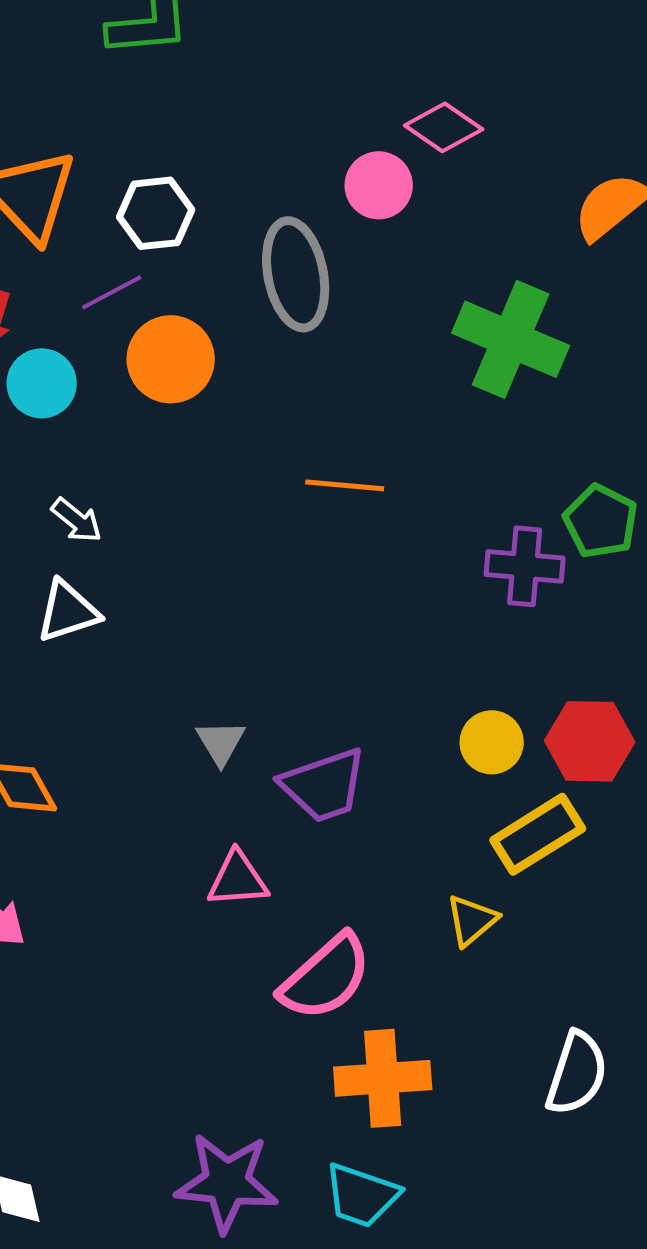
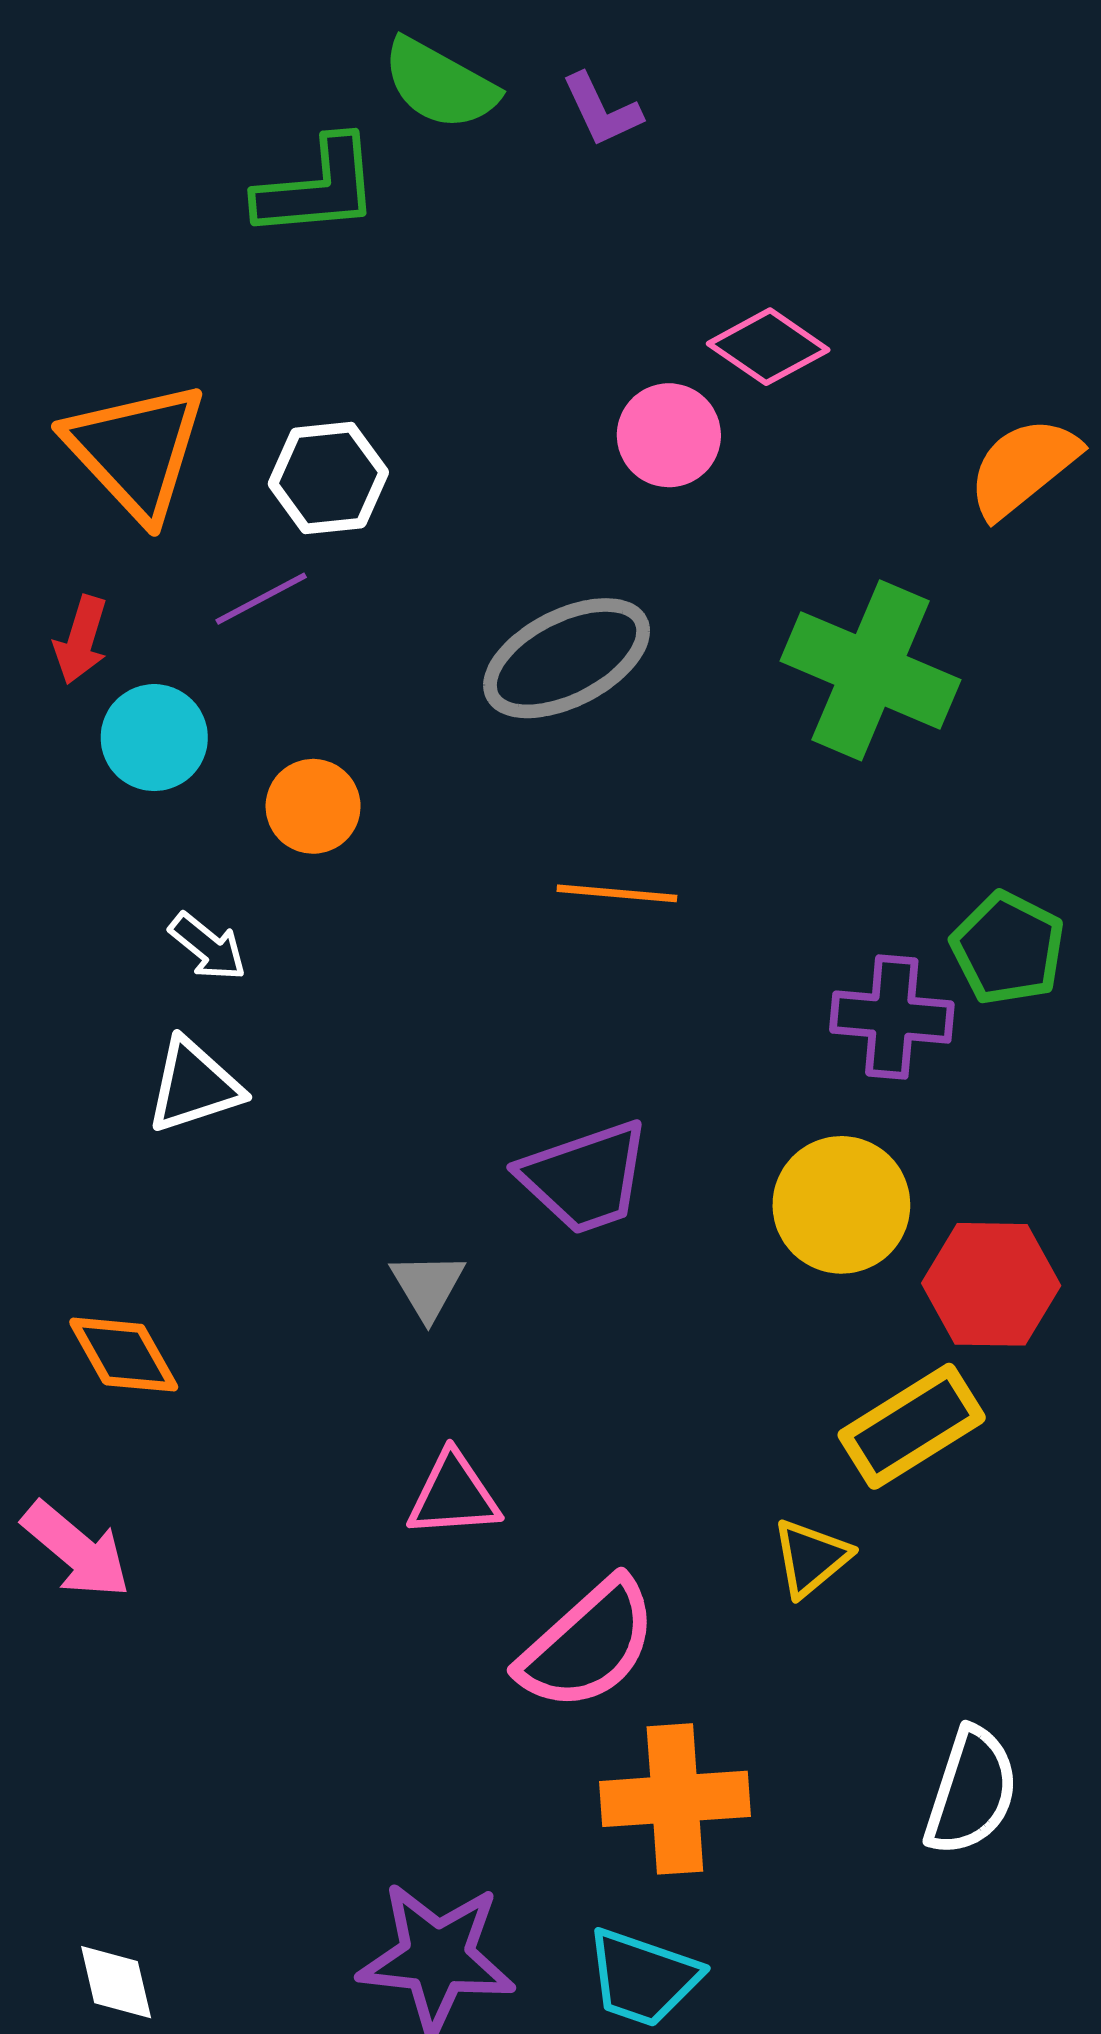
gray ellipse: (296, 274) -> (567, 658), moved, turned 74
orange circle: (171, 359) -> (313, 806), moved, size x0.7
yellow circle: (492, 742) -> (841, 1205), moved, size x1.4
purple trapezoid: (324, 785) -> (585, 1177), moved

